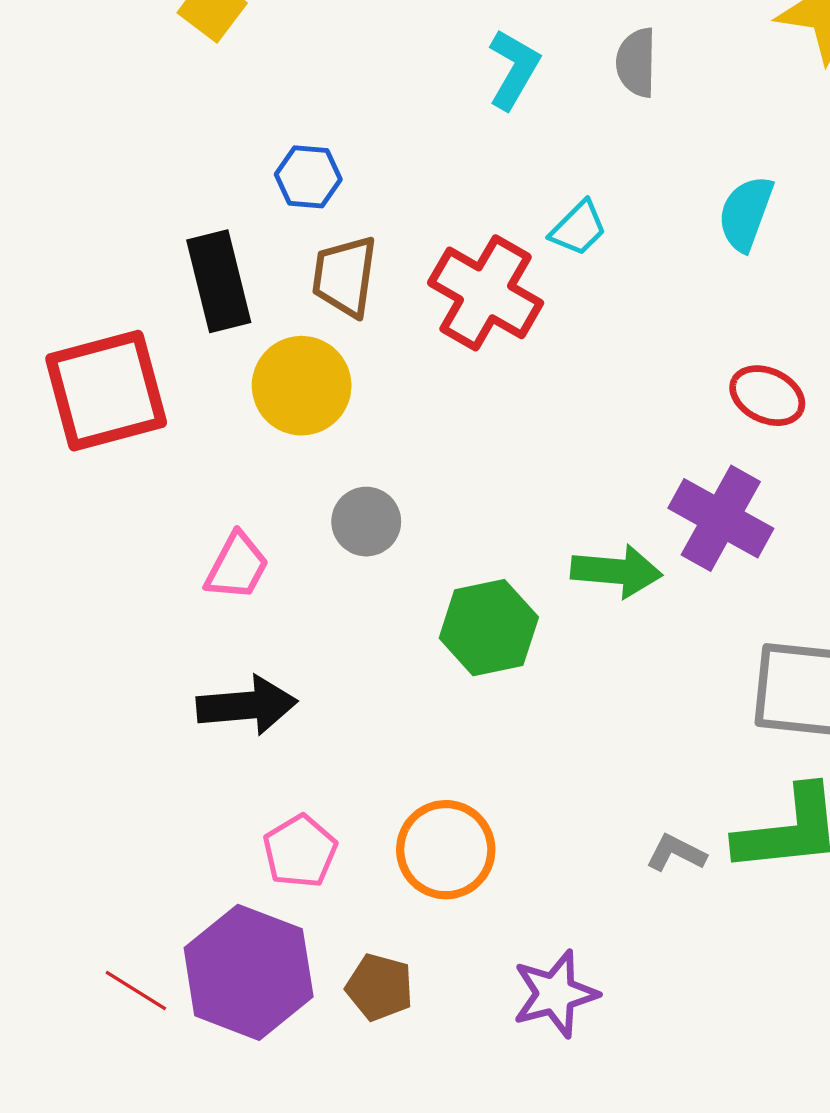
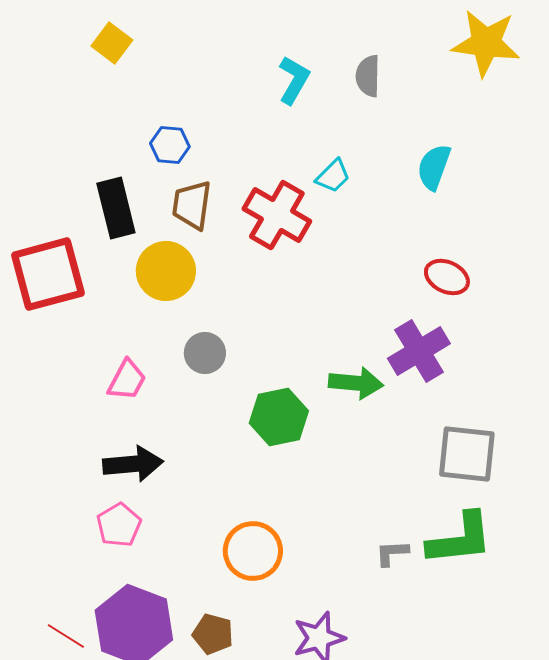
purple cross: (721, 518) -> (419, 351), turned 30
pink pentagon: (300, 851) -> (119, 525), moved
gray L-shape: (676, 853) -> (392, 553), turned -30

